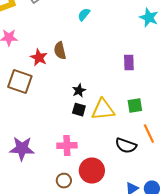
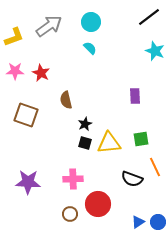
cyan semicircle: (84, 15) -> (90, 48), turned 96
brown semicircle: (60, 51) -> (66, 100), moved
red star: (39, 58) -> (41, 73), moved

